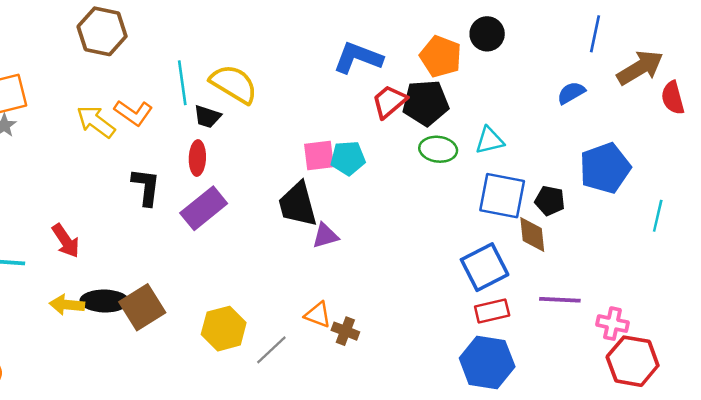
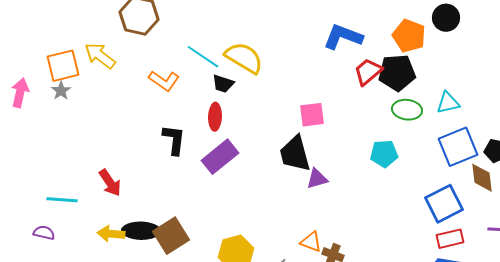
cyan line: (182, 83) -> (203, 57), turned -48
yellow arrow: (96, 122) -> (100, 56), moved
cyan pentagon: (348, 158) -> (384, 154), moved
blue square: (502, 196) -> (458, 147), turned -33

